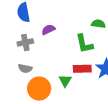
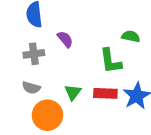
purple semicircle: (48, 30) -> (65, 39), turned 72
green triangle: (65, 81) -> (73, 92), moved

